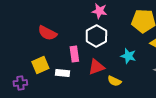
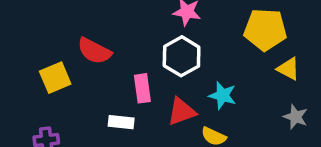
cyan star: (128, 56) -> (223, 95), moved
yellow square: (40, 65) -> (55, 78), moved

